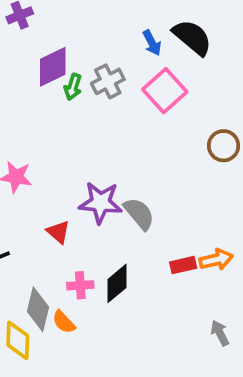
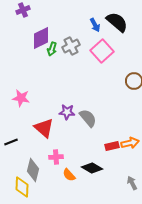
purple star: (100, 203) -> (67, 112), size x0.7
red triangle: (58, 232) -> (44, 128), size x1.5
black diamond: (117, 283) -> (92, 168), moved, turned 70
orange semicircle: (64, 322) -> (69, 175), moved

